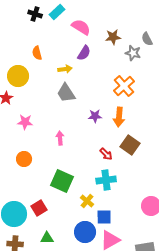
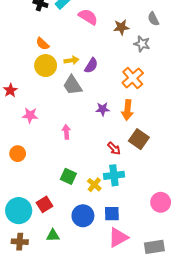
gray semicircle: (147, 39) -> (153, 19), moved
orange semicircle: (37, 53) -> (42, 44), turned -32
purple semicircle: (84, 53) -> (91, 66), moved
yellow circle: (18, 76) -> (46, 66), moved
orange circle: (24, 159) -> (18, 154), moved
green square: (62, 181) -> (68, 176), size x0.7
yellow cross: (87, 201) -> (94, 185), moved
blue circle: (85, 232) -> (83, 216), moved

